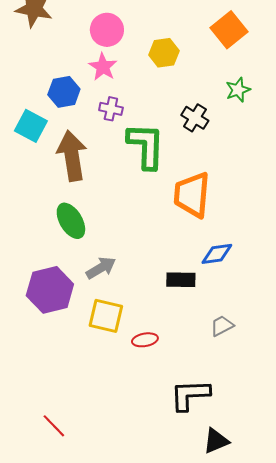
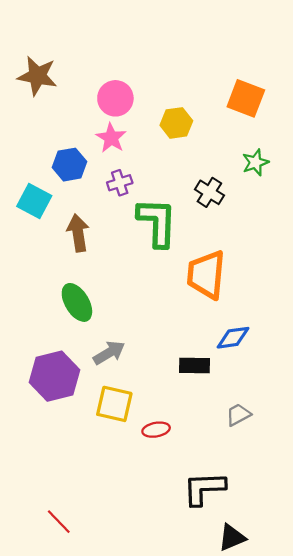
orange square: (229, 30) -> (246, 98), turned -30
purple cross: (111, 109) -> (120, 183), turned -30
brown arrow: (72, 156) -> (78, 233), size x0.7

